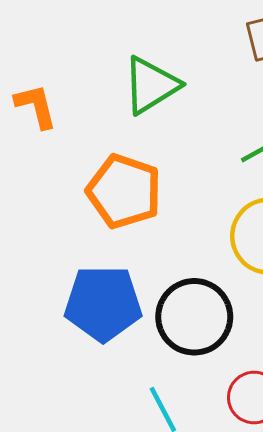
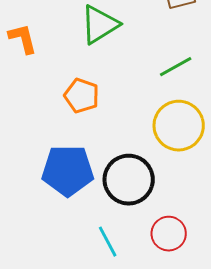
orange pentagon: (124, 191) -> (82, 96), size x0.7

